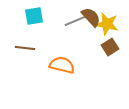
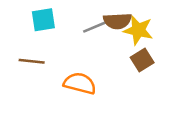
brown semicircle: (91, 17) -> (117, 21), turned 130

